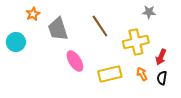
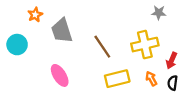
brown line: (100, 26) -> (102, 47), moved
pink ellipse: (75, 61) -> (60, 75), moved

